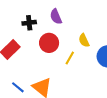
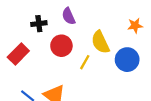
yellow semicircle: (84, 40) -> (100, 42), size x1.5

